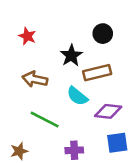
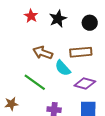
black star: (71, 56) -> (58, 19), moved
brown arrow: (35, 79) -> (43, 53), moved

